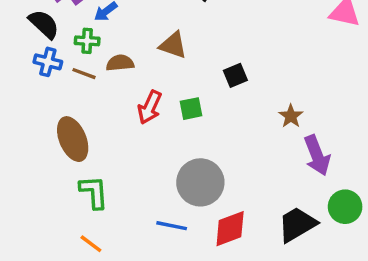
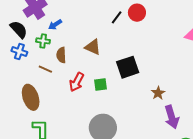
brown semicircle: (120, 63) -> (61, 55), turned -91
brown line: (84, 74) -> (45, 69), moved
black square: (235, 75) -> (128, 67), size x1.6

